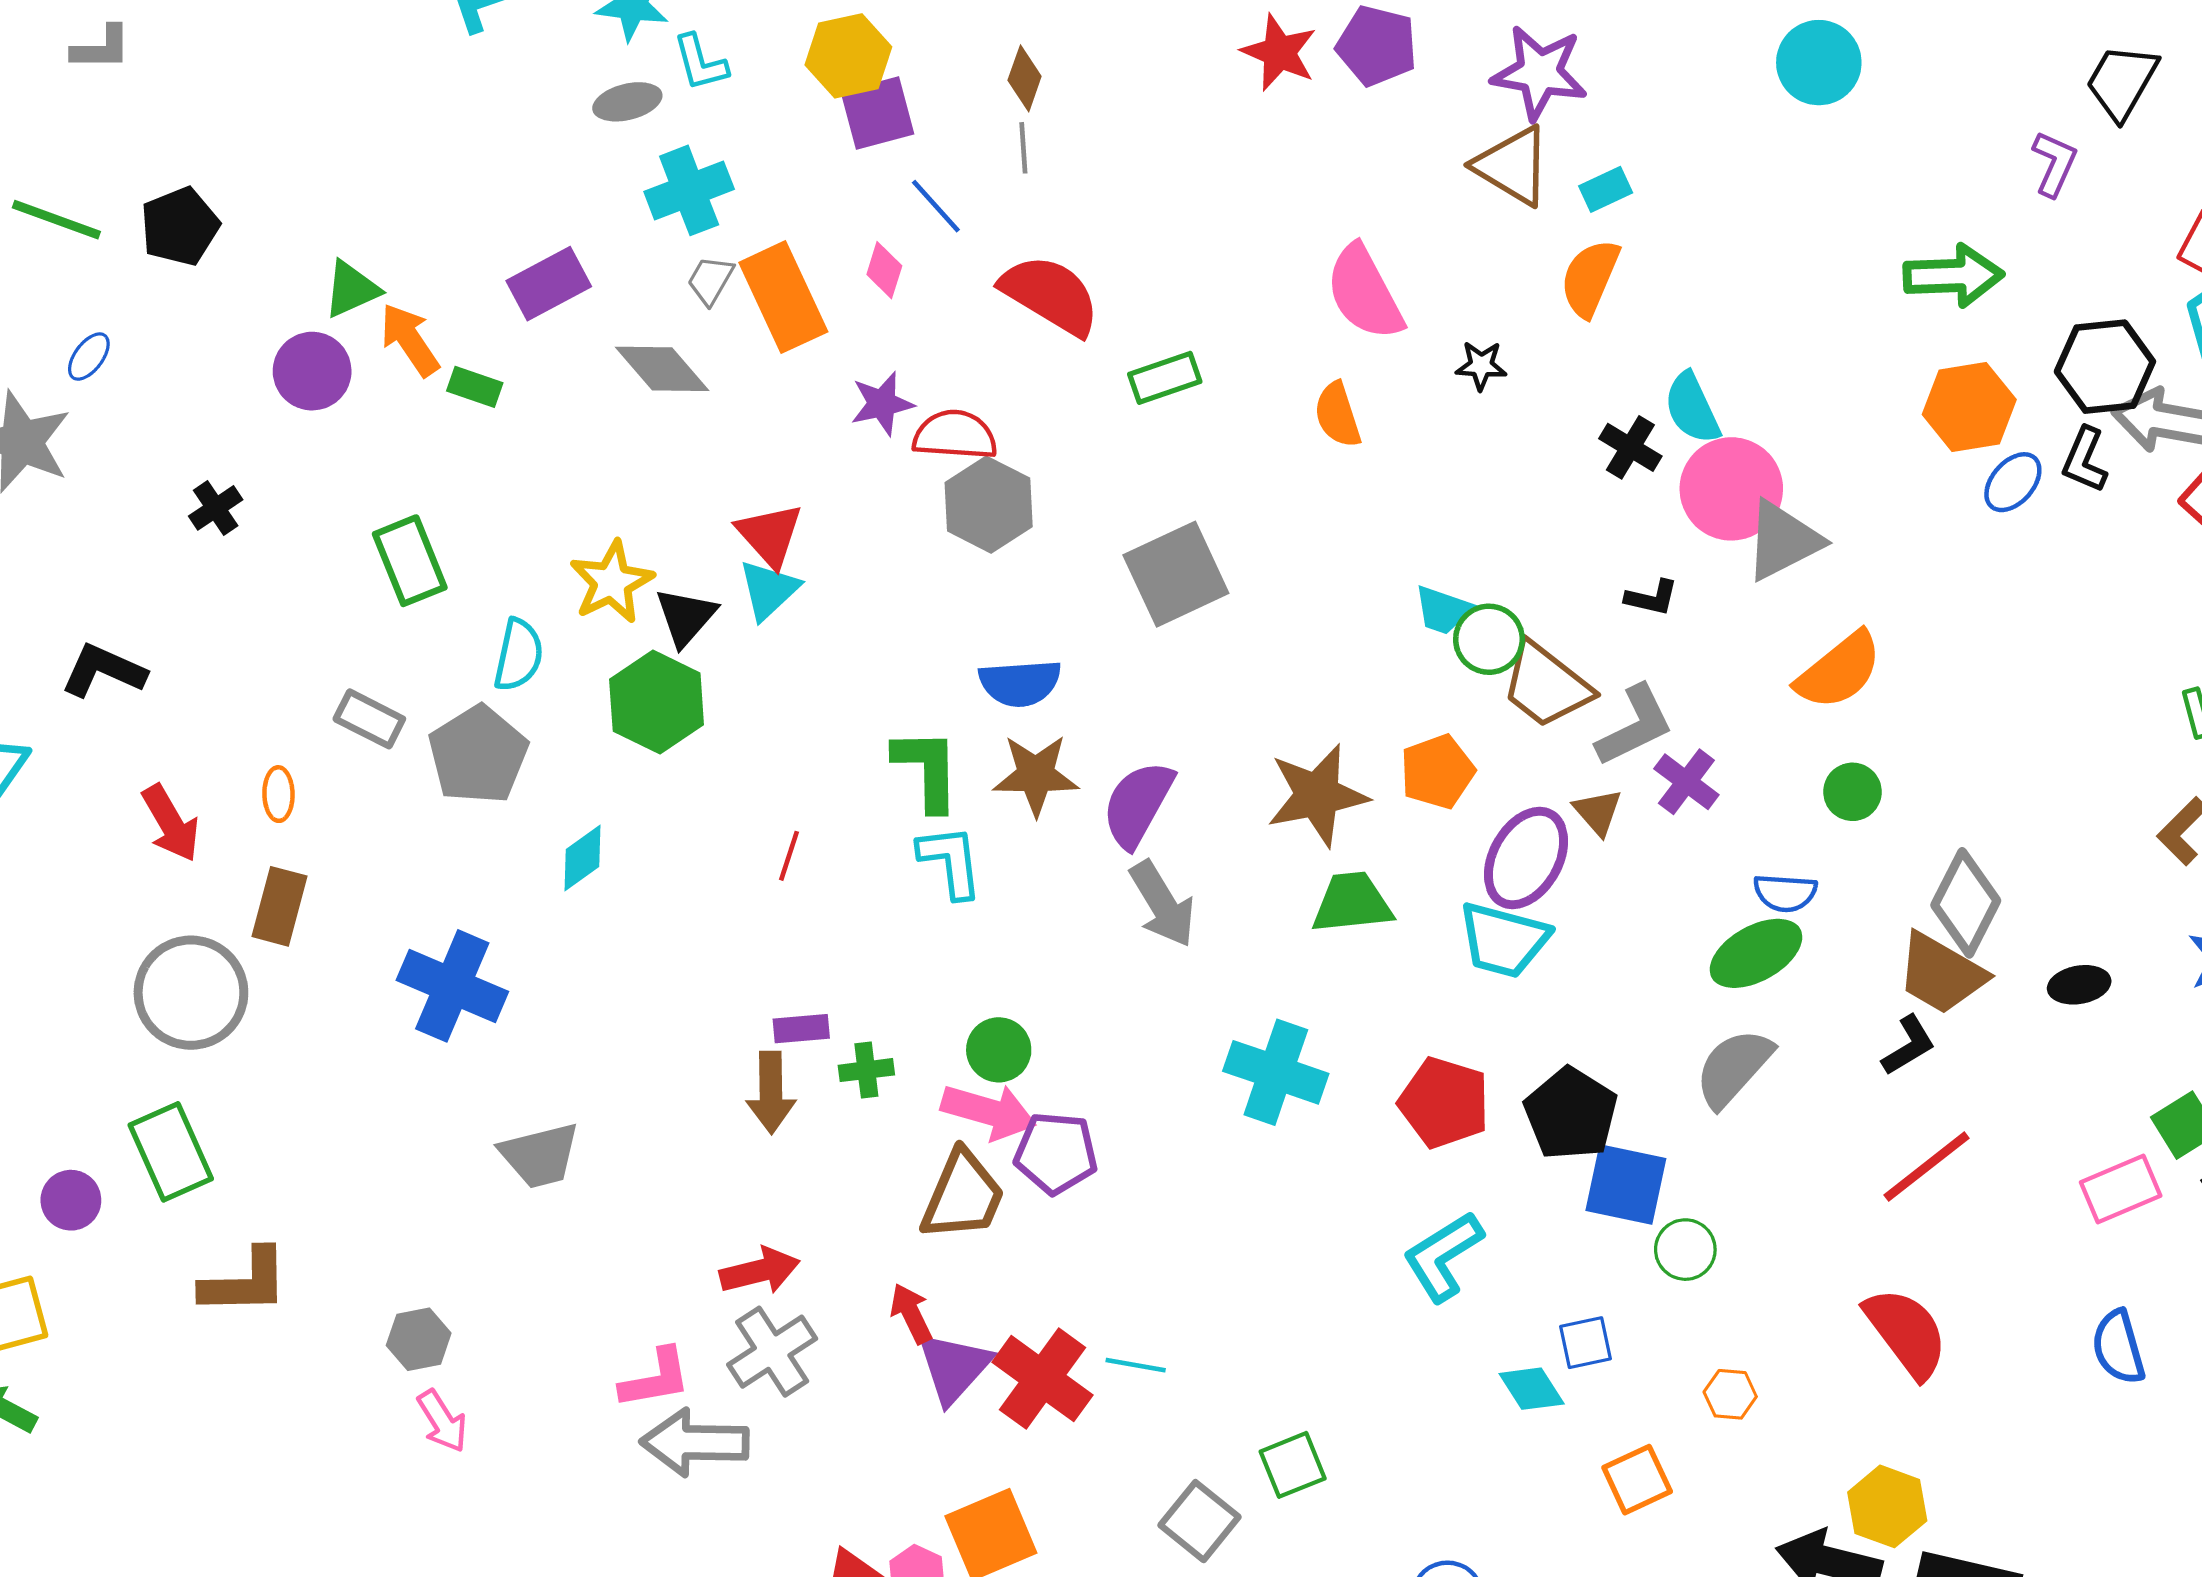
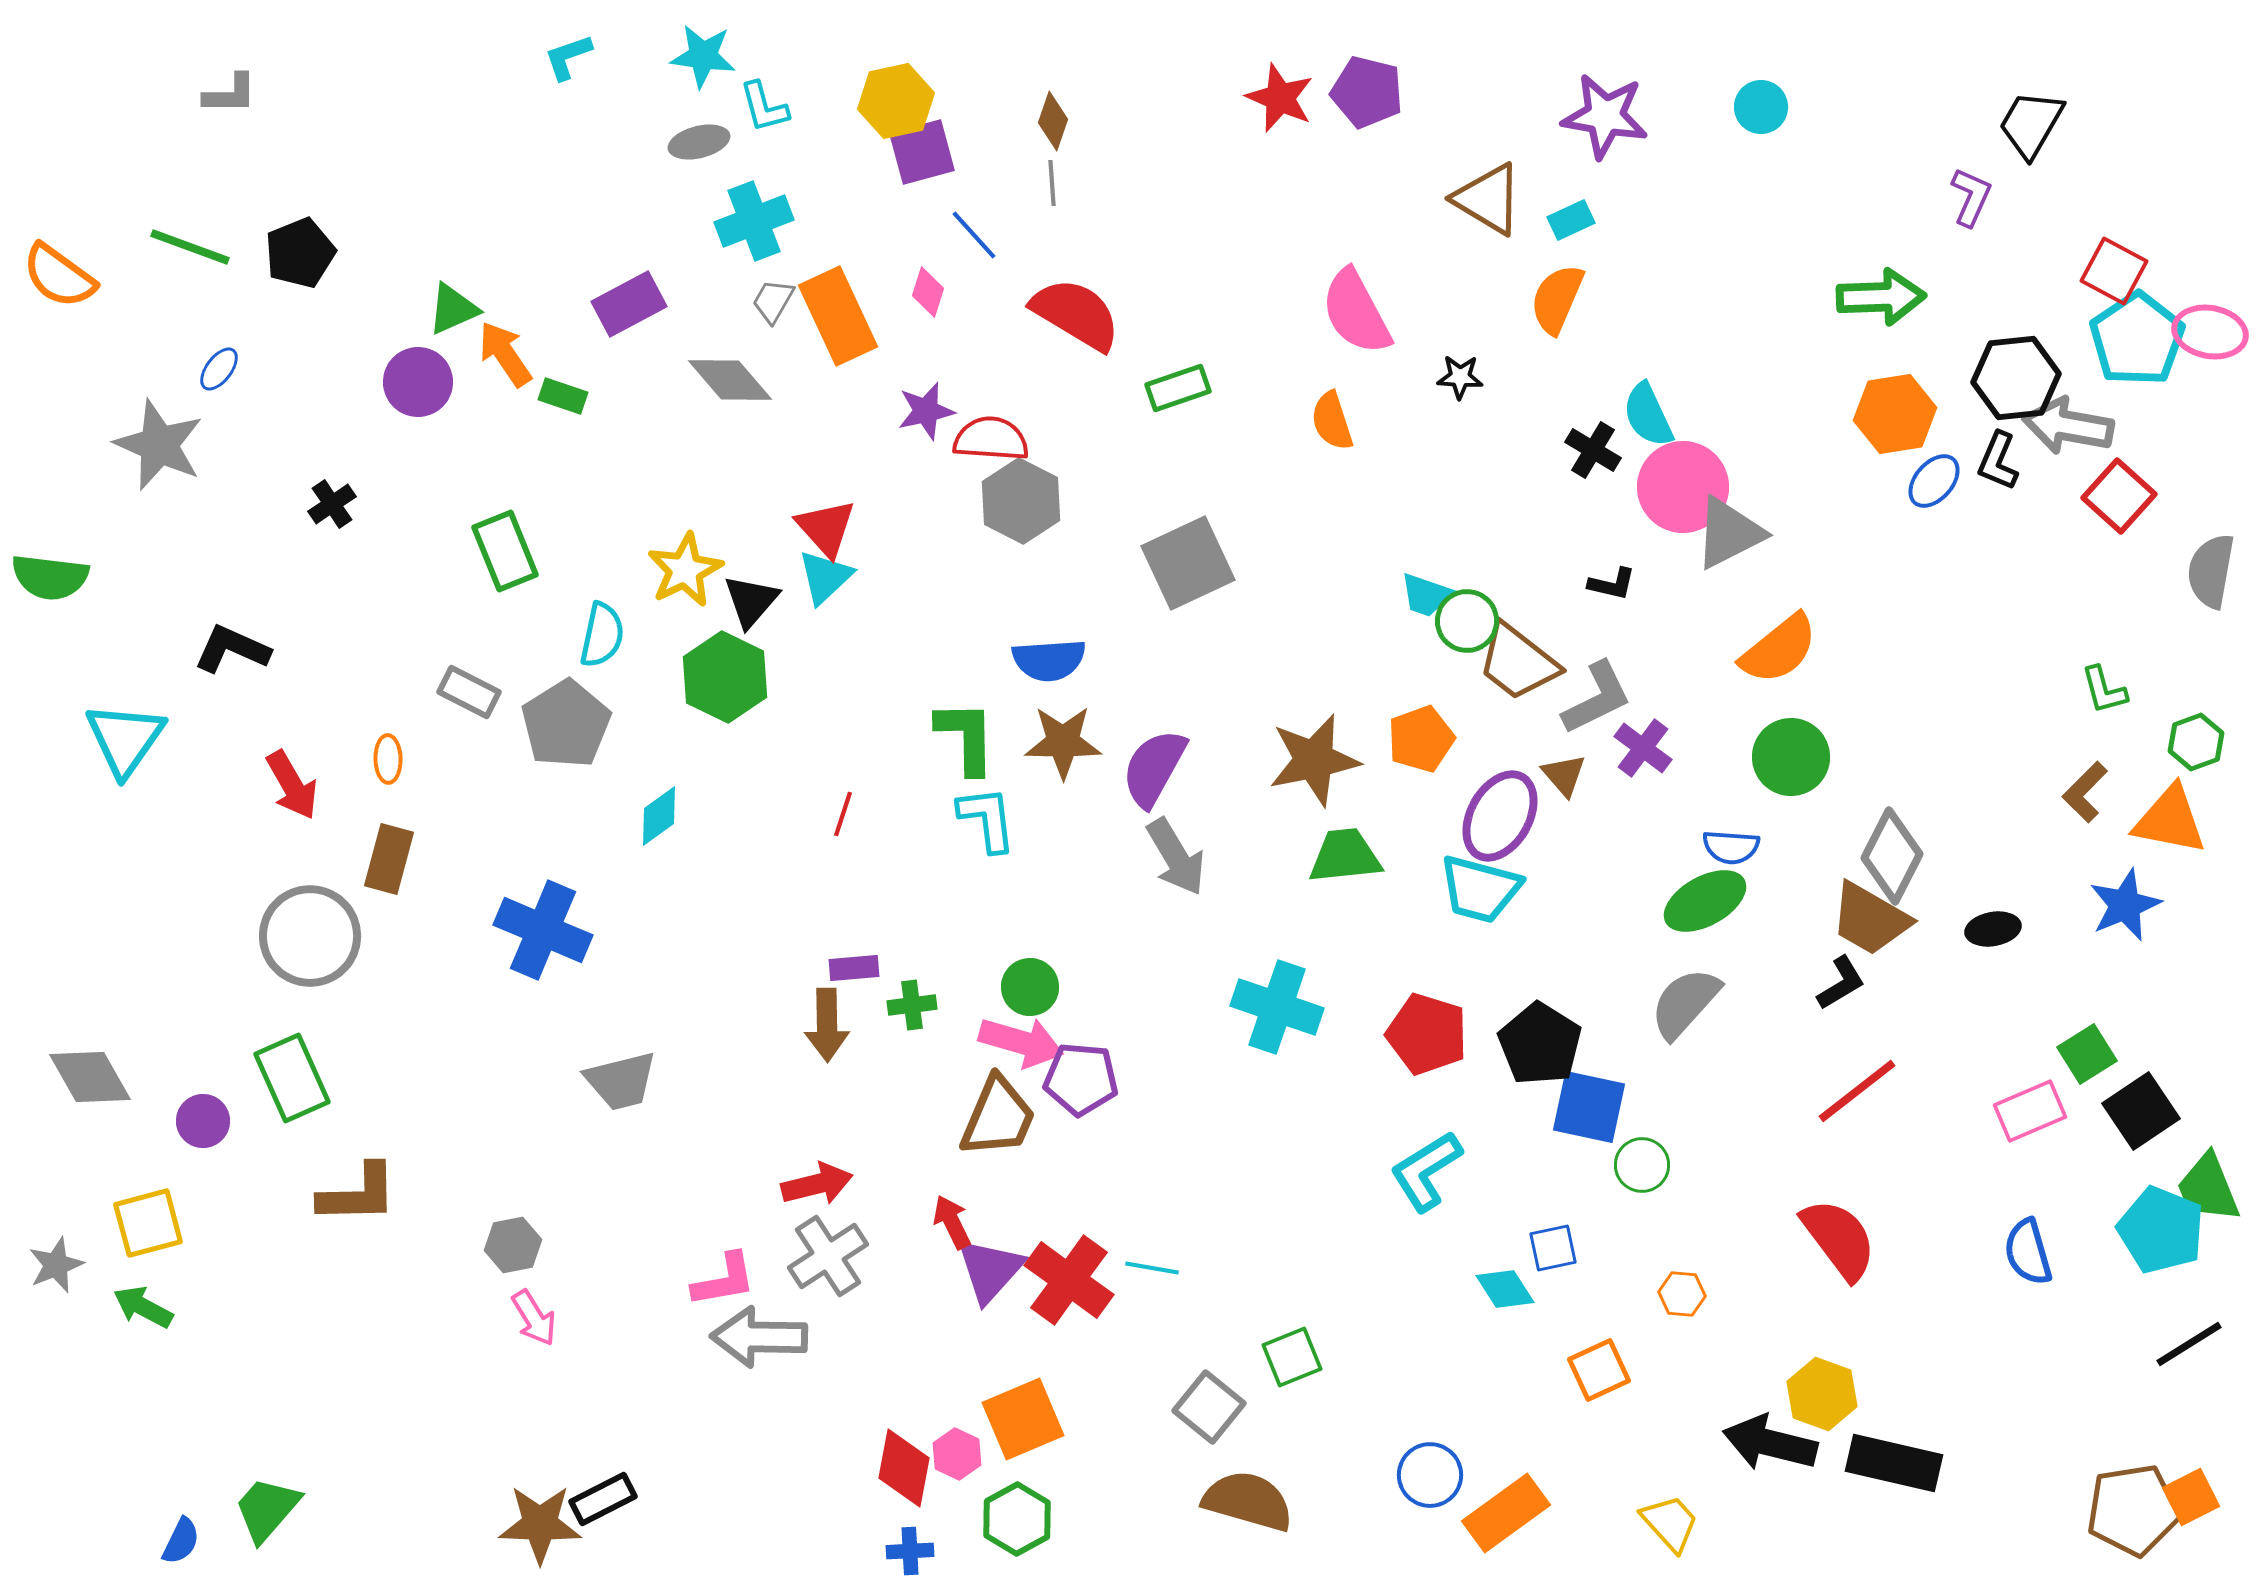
cyan circle: (1819, 63) -> (1761, 107), size x0.7
purple star: (1539, 73) -> (1605, 116), moved
green circle: (1852, 792) -> (1791, 757), size x1.5

